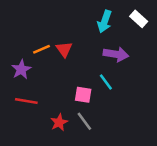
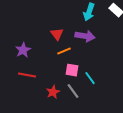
orange line: (41, 49) -> (64, 51), moved
purple arrow: (116, 54) -> (85, 36), moved
cyan line: (106, 82) -> (90, 78), moved

